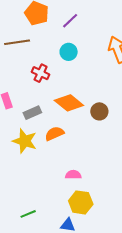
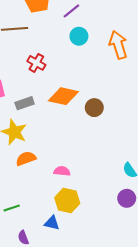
cyan circle: (69, 52) -> (79, 36), moved
orange diamond: (69, 103) -> (63, 96), turned -32
orange semicircle: (54, 134) -> (26, 158), moved

